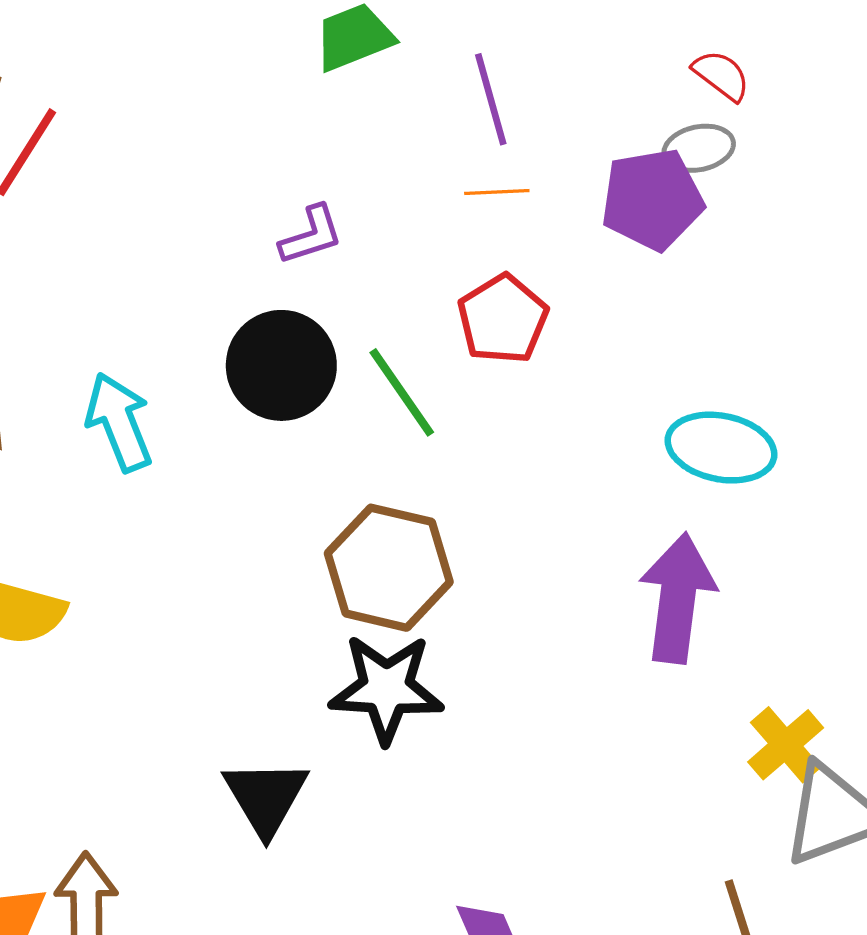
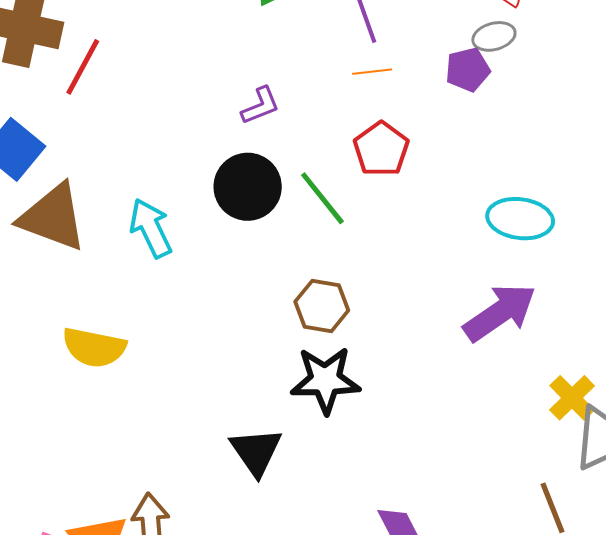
purple pentagon: (652, 199) -> (468, 70), size x0.7
brown hexagon: (389, 568) -> (322, 306), size x0.7
purple arrow: (678, 598) -> (500, 313), turned 52

